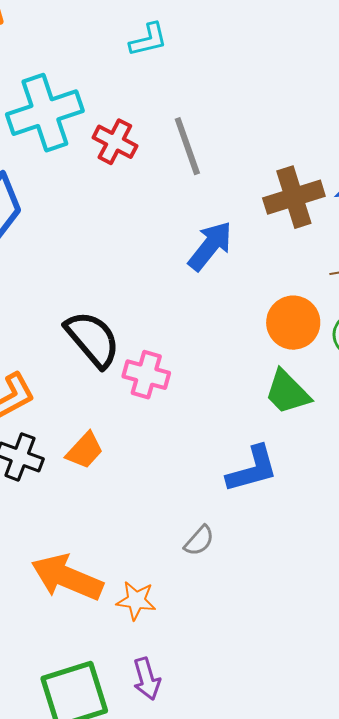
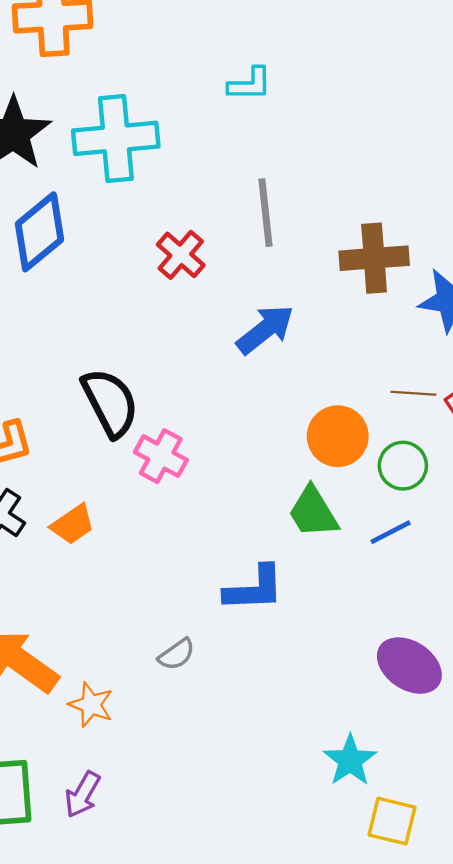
red cross: (115, 142) -> (181, 255), moved
brown cross: (294, 197) -> (374, 258), moved
purple arrow: (147, 679) -> (83, 794), turned 33

